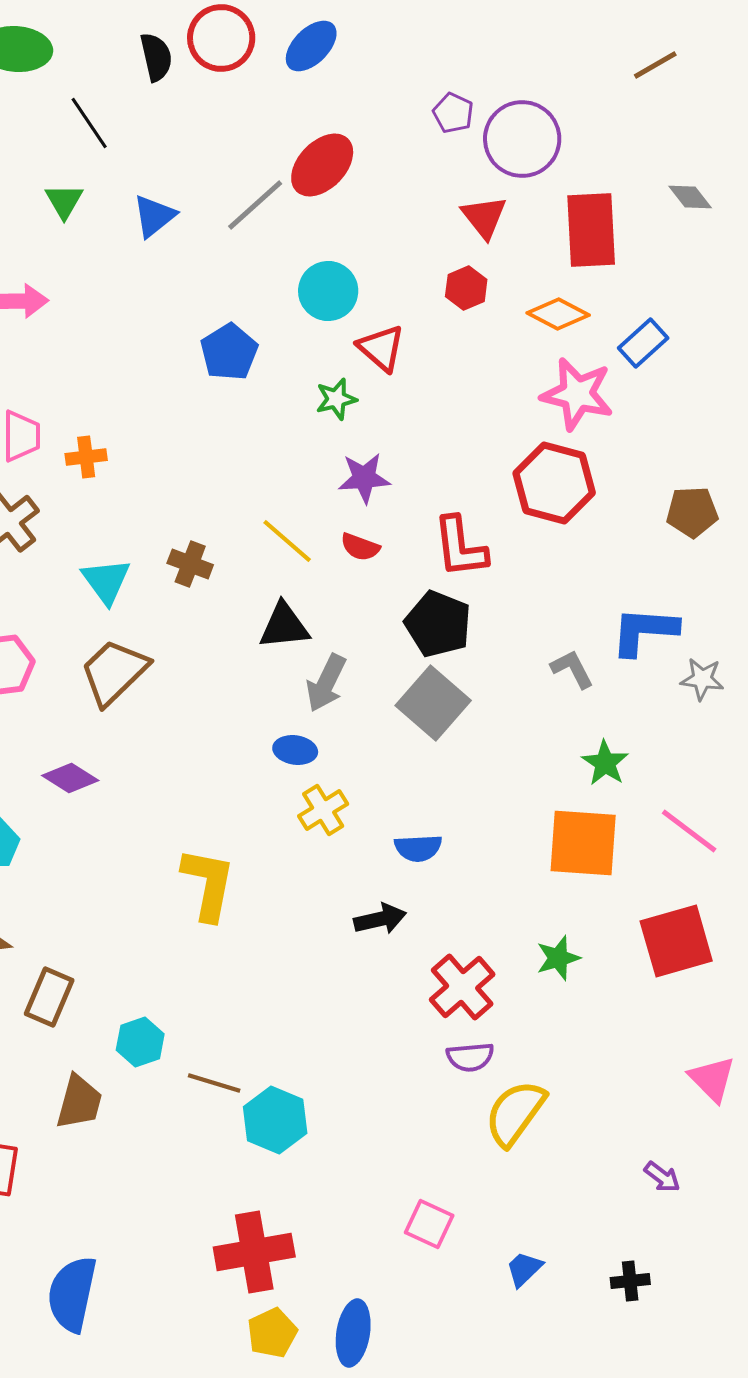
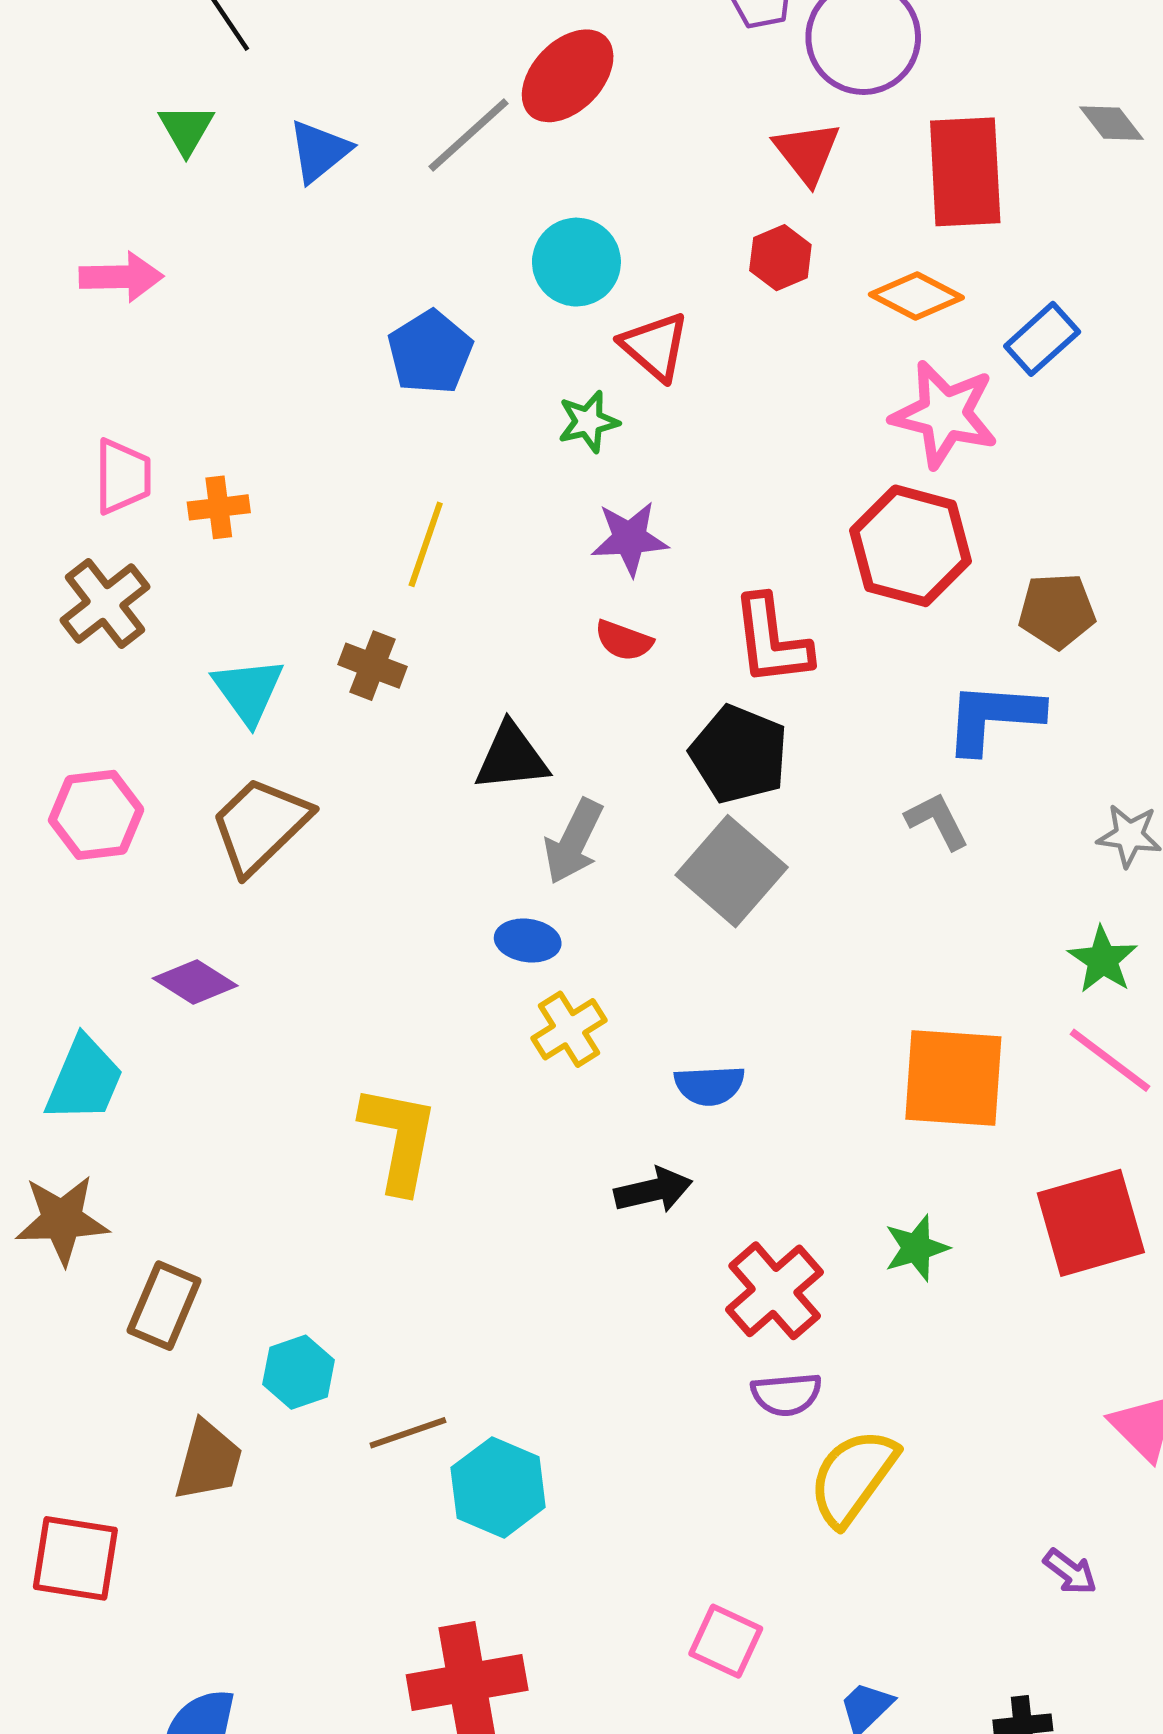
brown pentagon: (692, 512) -> (1057, 611), moved
yellow line: (287, 541) -> (426, 544), moved, turned 68
blue L-shape: (644, 631) -> (993, 717), moved
green star: (605, 763) -> (1103, 960), moved
brown line: (214, 1083) -> (408, 1433), turned -36

